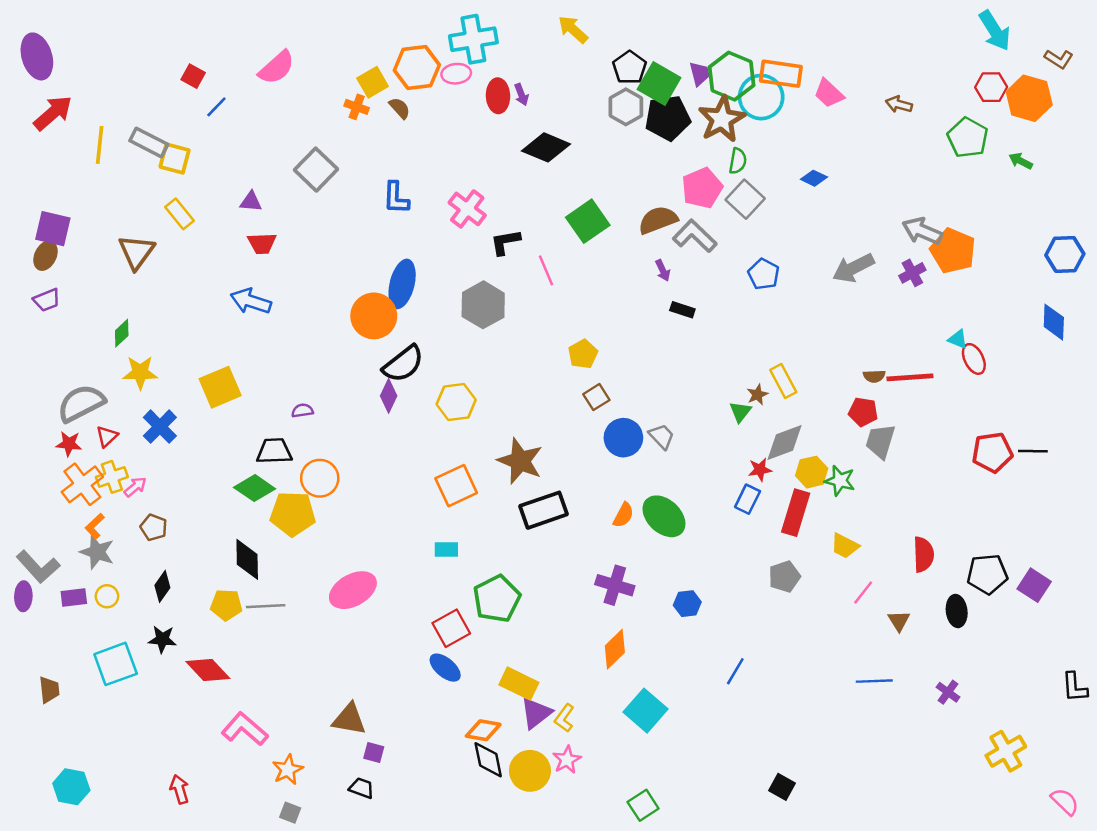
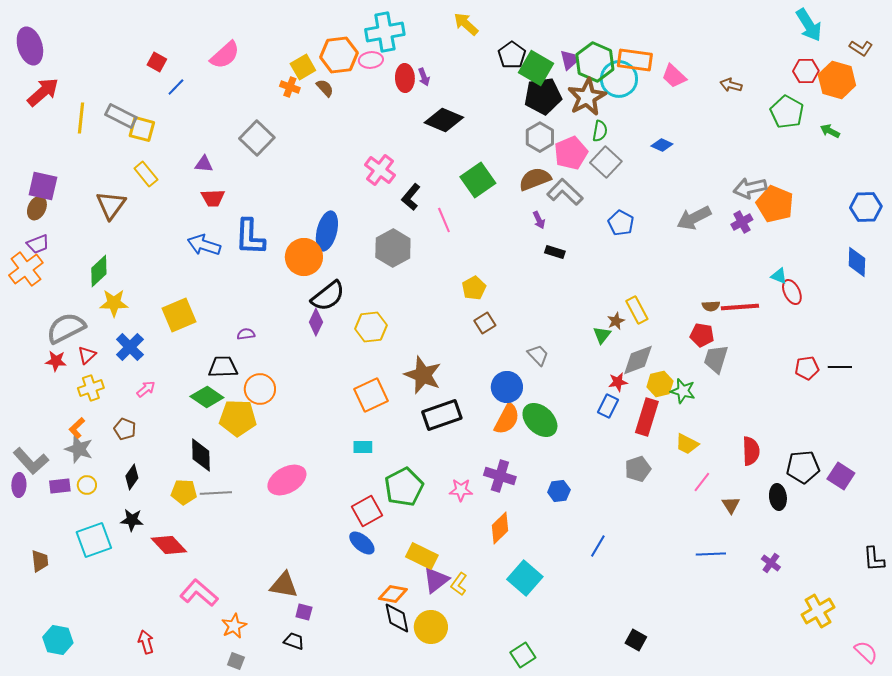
gray hexagon: (626, 107) -> (540, 137), moved
blue L-shape: (396, 198) -> (250, 237), moved, size x1.4
gray arrow: (922, 231) -> (750, 188), turned -36
black L-shape: (505, 242) -> (411, 197), turned -40
green diamond: (122, 333) -> (99, 271), size x1.4
blue circle: (623, 438) -> (507, 387), moved
red pentagon: (992, 452) -> (807, 368), size x0.7
orange cross: (82, 484) -> (26, 269), moved
pink arrow: (135, 487) -> (146, 389), moved
orange semicircle: (623, 515) -> (507, 419), size x1.5
pink star: (567, 760) -> (461, 490), moved, turned 30

